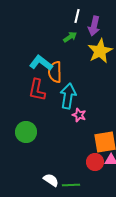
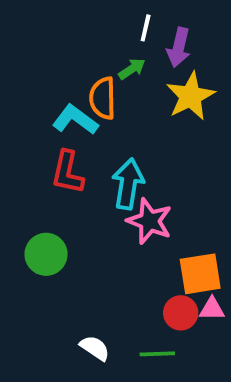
orange semicircle: (55, 72) -> (103, 98), moved
pink star: (79, 115) -> (149, 221), size x1.6
green line: (71, 185) -> (157, 354), moved

